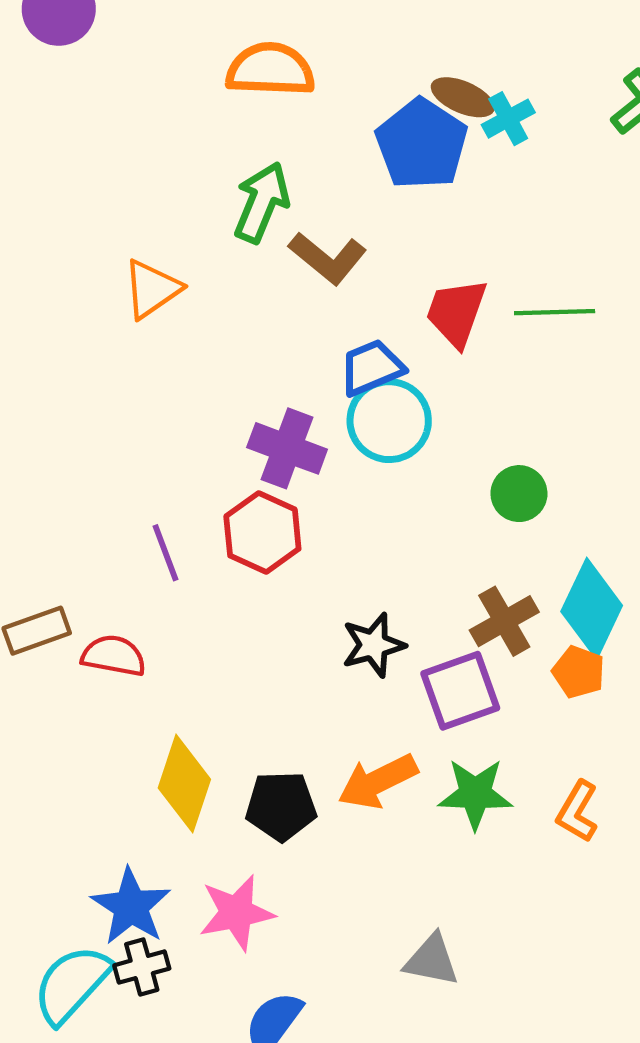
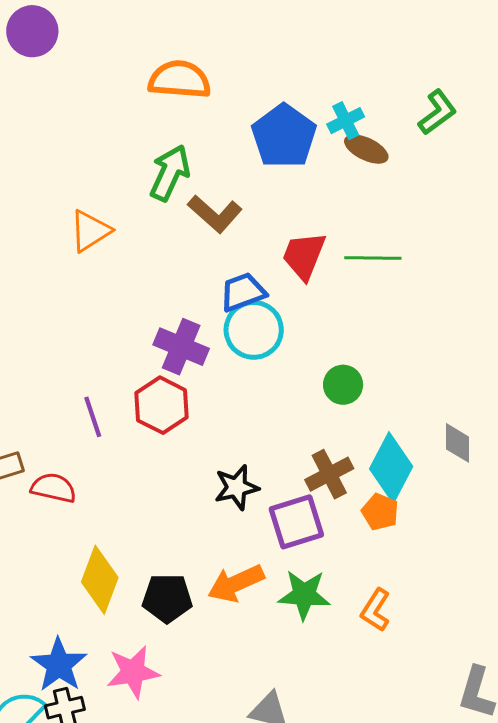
brown ellipse: (463, 97) -> (366, 149), moved

